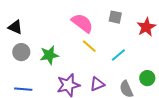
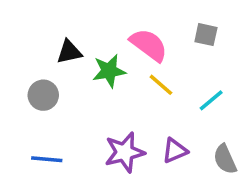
black triangle: (15, 27) -> (69, 52), moved, turned -35
green star: (49, 55) -> (109, 71), moved

